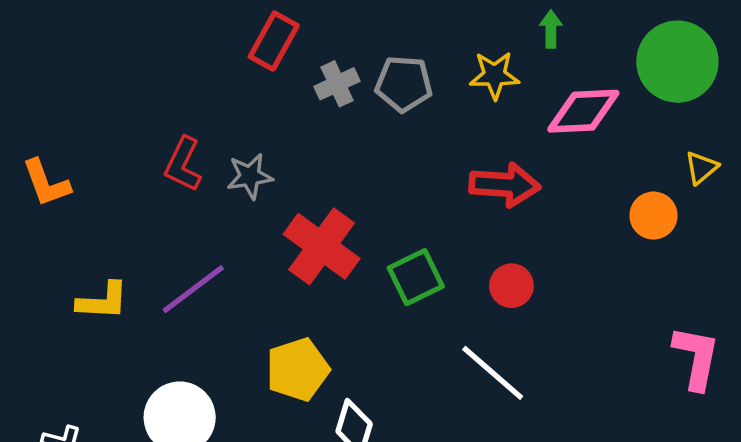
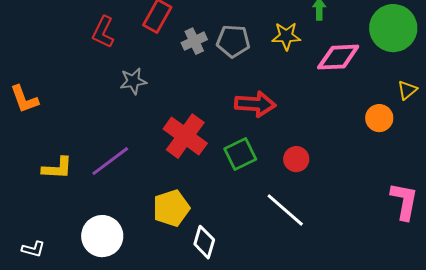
red L-shape: (183, 164) -> (103, 32), moved
gray star: (250, 176) -> (133, 81), moved
red arrow: (505, 185) -> (255, 104), moved

